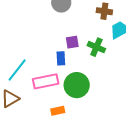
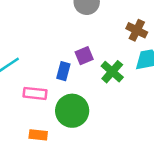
purple square: (72, 42) -> (84, 56), turned -32
pink rectangle: (46, 81) -> (35, 93), size x0.7

